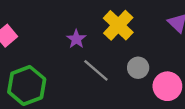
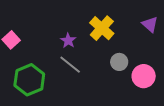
gray line: (96, 70) -> (70, 65), moved

